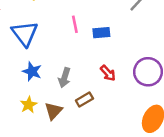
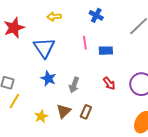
brown rectangle: (84, 100) -> (86, 112), moved, turned -40
yellow star: (29, 105) -> (41, 116), moved

